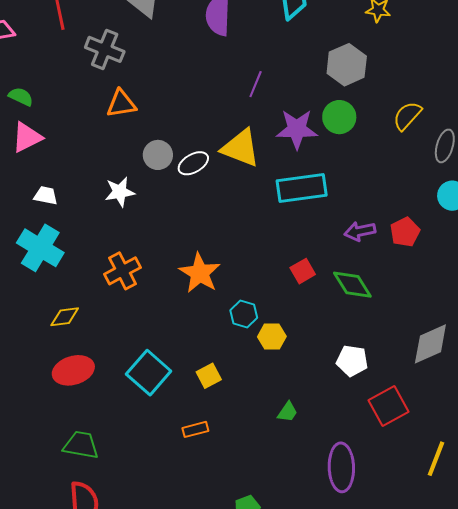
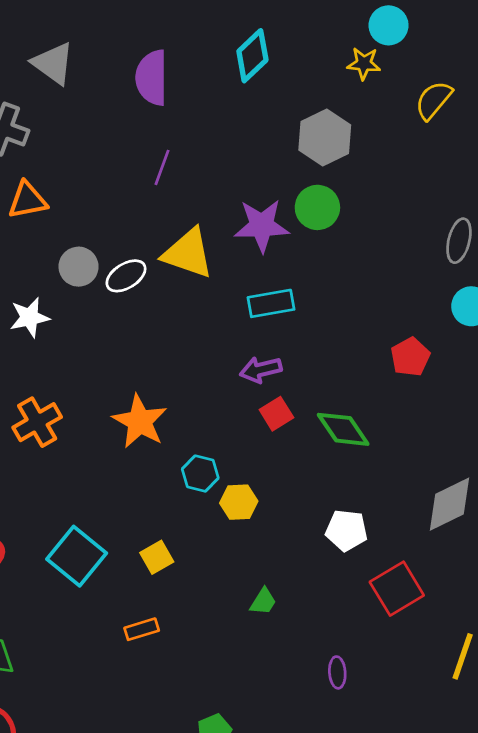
purple line: (256, 84) -> (162, 167), moved
yellow semicircle: (407, 116) -> (434, 100), moved
cyan rectangle: (302, 188) -> (271, 303), size x0.7
purple arrow: (360, 231) -> (261, 370), moved
purple ellipse: (341, 467) -> (337, 672), size x0.5

